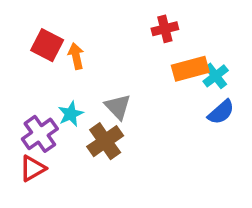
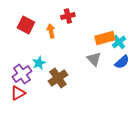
red cross: (165, 29) -> (68, 16), moved
orange arrow: (76, 56) -> (51, 31), moved
gray triangle: (118, 107) -> (94, 59), moved

